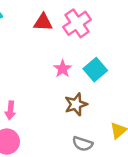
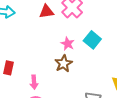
brown star: (76, 104) -> (64, 64), moved

